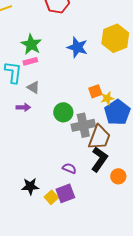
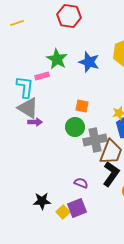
green star: (31, 44) -> (57, 59), moved
gray triangle: (33, 87) -> (28, 108), moved, size x1.6
orange square: (95, 91) -> (82, 106), moved, turned 32

